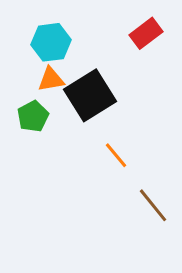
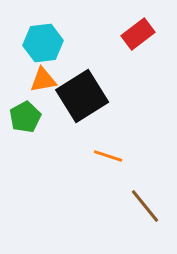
orange line: (116, 155) -> (108, 156), turned -32

